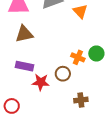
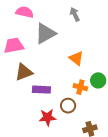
orange triangle: (80, 11) -> (76, 58), moved
purple rectangle: (24, 66) -> (41, 90), moved

